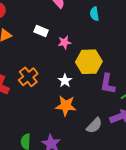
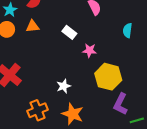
orange cross: (28, 77) -> (38, 110), moved
white star: (65, 81) -> (64, 86), moved

